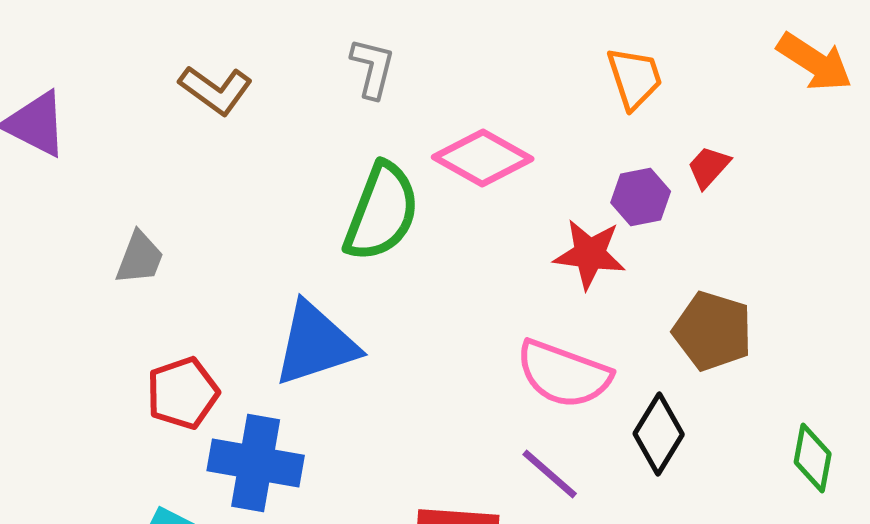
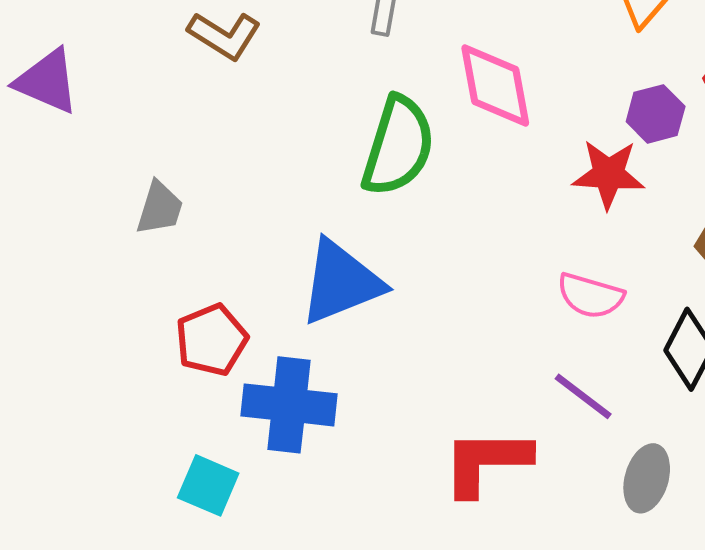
pink diamond: (483, 158) -> (495, 86), turned 54
pink semicircle: (564, 374) -> (590, 296), size x0.7

